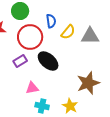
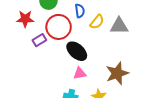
purple rectangle: (20, 61) -> (39, 40), moved
pink triangle: (32, 88) -> (80, 73), moved

